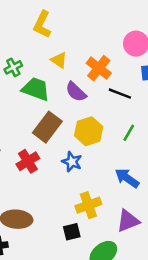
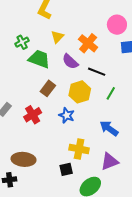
yellow triangle: (59, 60) -> (57, 37), turned 40
black line: (120, 94) -> (97, 72), moved
brown rectangle: (47, 127) -> (48, 88), size x0.7
yellow cross: (88, 205) -> (79, 149), turned 30

